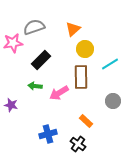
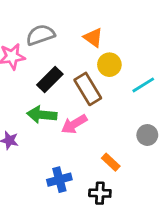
orange triangle: (73, 29) -> (93, 38), turned -42
brown rectangle: (81, 77) -> (88, 89), moved, turned -30
green arrow: (35, 86) -> (42, 115), size x1.5
black cross: (78, 144) -> (100, 193), turned -35

